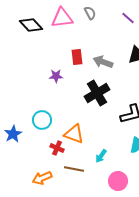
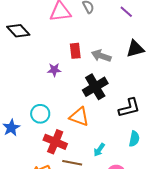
black diamond: (31, 25) -> (18, 31), moved
orange triangle: (74, 134) -> (79, 117), moved
red cross: (57, 148) -> (55, 142), size x1.6

